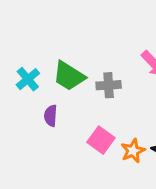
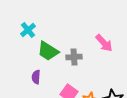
cyan cross: (28, 79) -> (28, 30), moved

